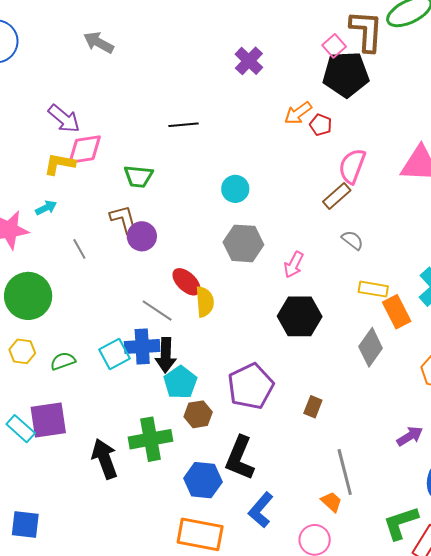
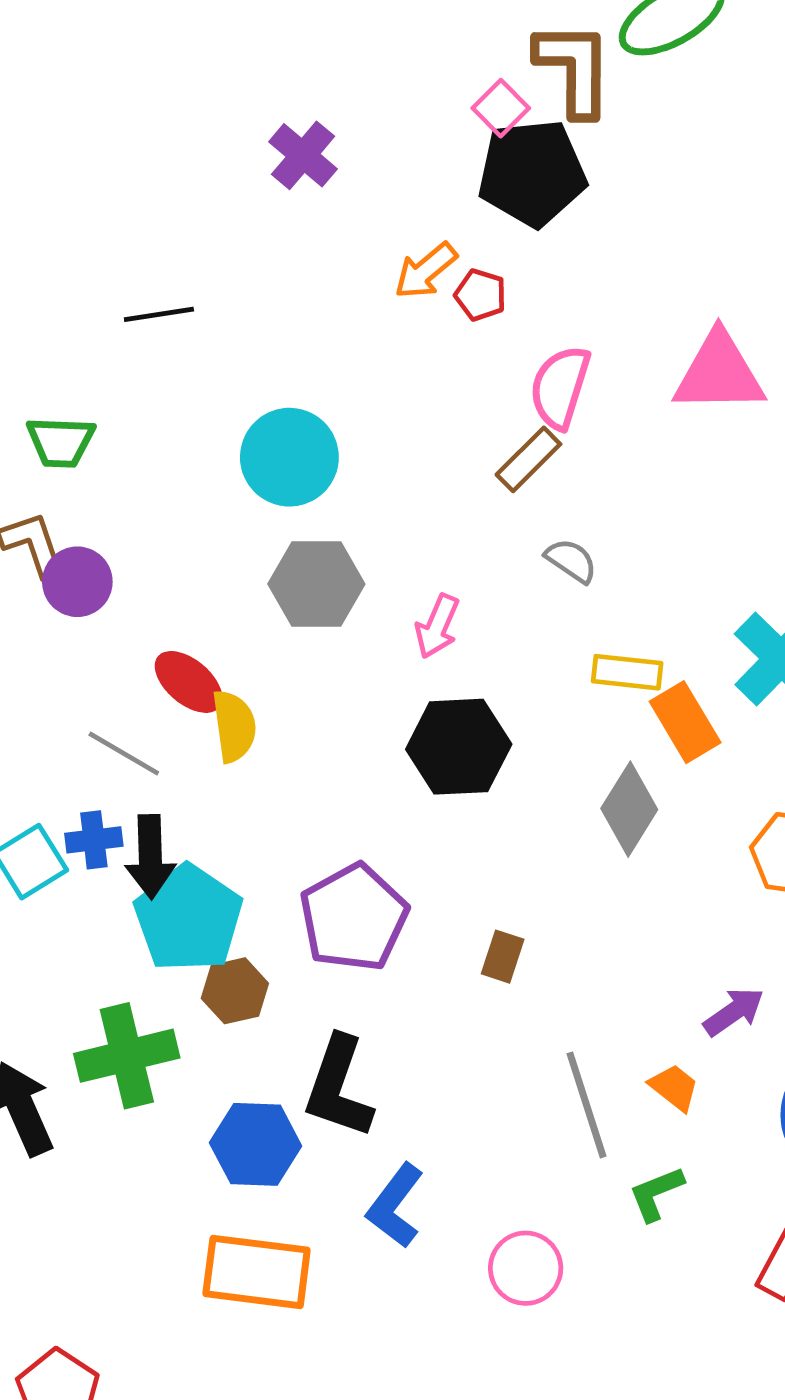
cyan circle: (235, 189) -> (289, 457), size x1.5
blue cross: (142, 346) -> (94, 840), size x0.7
cyan pentagon: (180, 382) -> (188, 918), size x1.4
orange trapezoid: (331, 502) -> (674, 1087), moved
green L-shape: (401, 523) -> (656, 1194), moved, size x0.7

